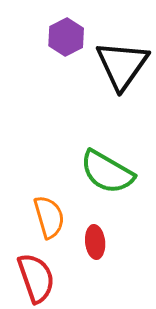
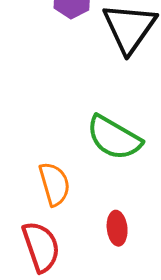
red ellipse: (95, 242) -> (117, 228), moved

